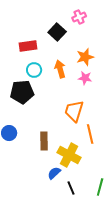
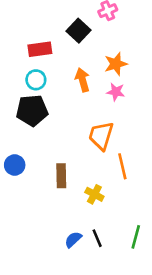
cyan circle: (34, 70) -> (36, 80), moved
yellow cross: (69, 155) -> (94, 194), size x0.6
blue semicircle: (54, 173) -> (73, 240), moved

